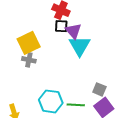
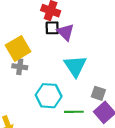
cyan triangle: (80, 46) -> (75, 66), moved
cyan hexagon: (51, 101) -> (49, 96), moved

